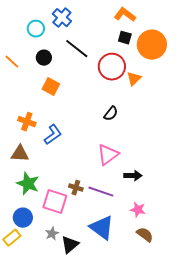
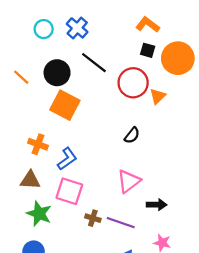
cyan circle: (36, 29) -> (44, 29), moved
black circle: (44, 58) -> (57, 73), size x1.5
orange square: (51, 87) -> (65, 105), size x1.5
pink square: (55, 202) -> (69, 191), moved

